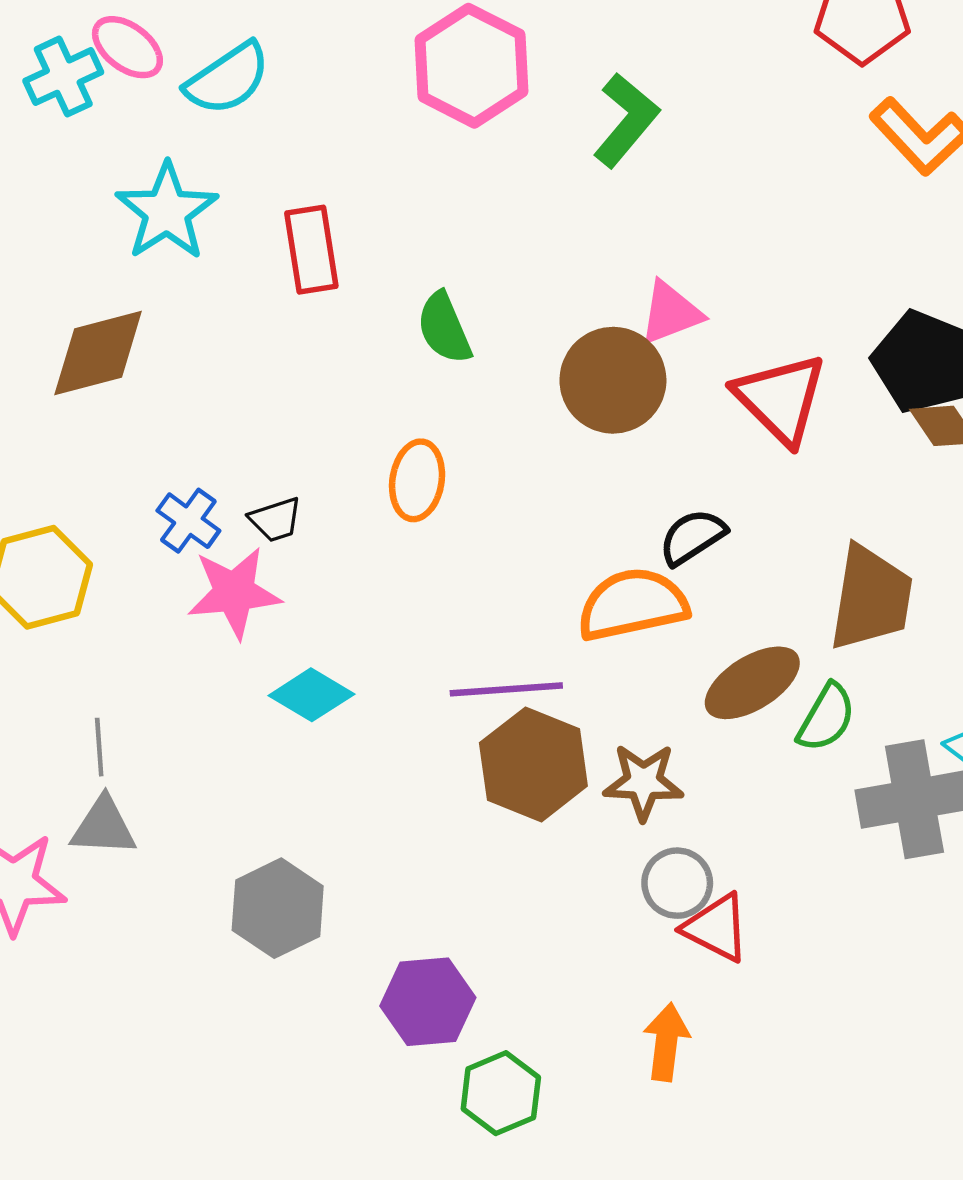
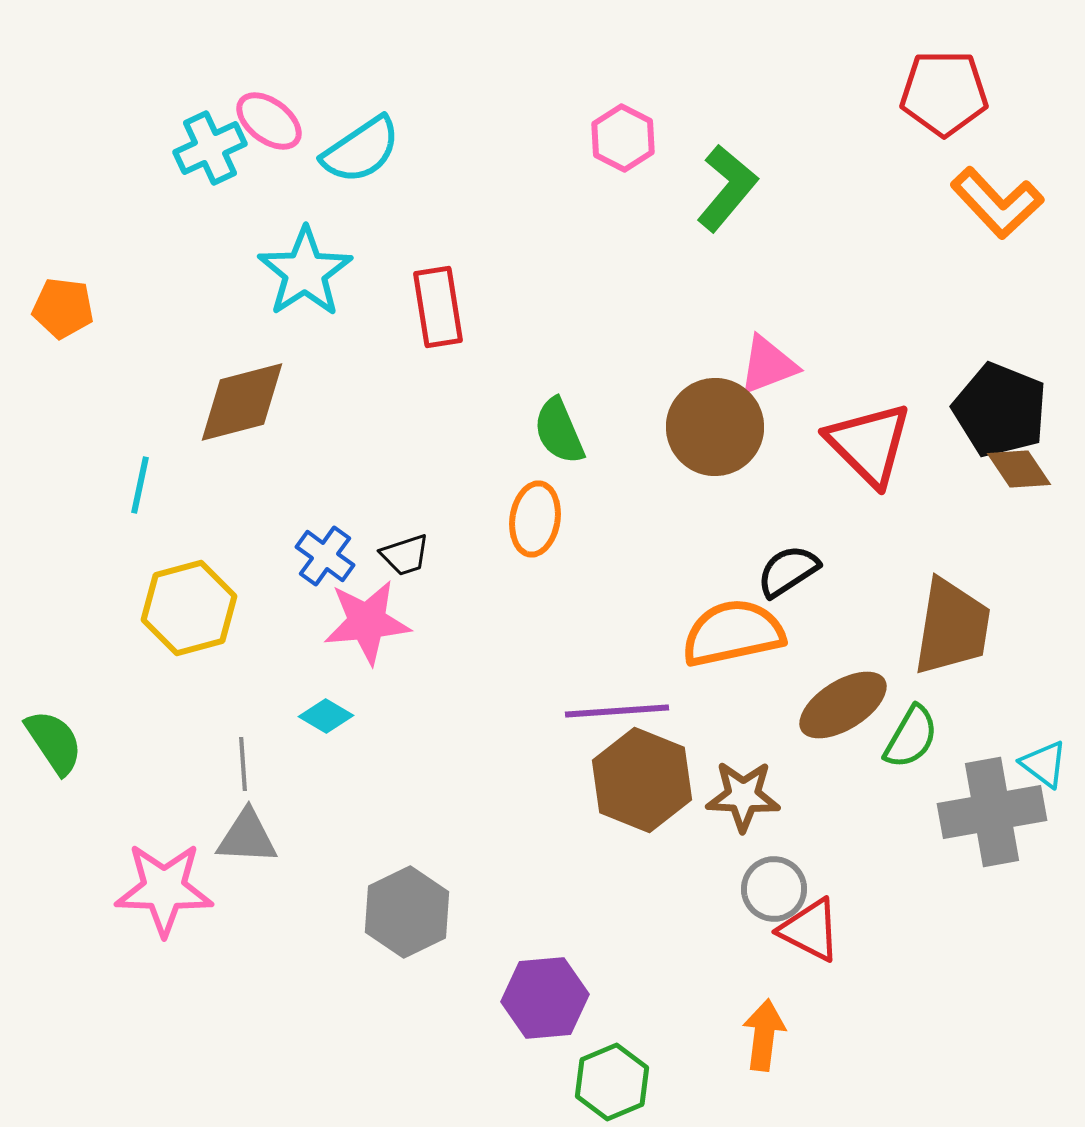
pink hexagon: (471, 66) -> (623, 138), moved, size x0.6
green semicircle: (444, 328) -> (559, 431), moved
cyan diamond: (311, 695) -> (326, 716), moved, size x0.7

